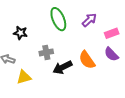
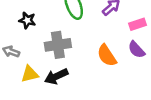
gray cross: (46, 52) -> (58, 45), size x1.5
black arrow: (62, 67) -> (56, 76), moved

